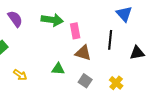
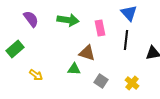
blue triangle: (124, 14) -> (129, 13), moved
pink rectangle: (75, 31) -> (100, 28), moved
brown triangle: (83, 53) -> (87, 53), moved

